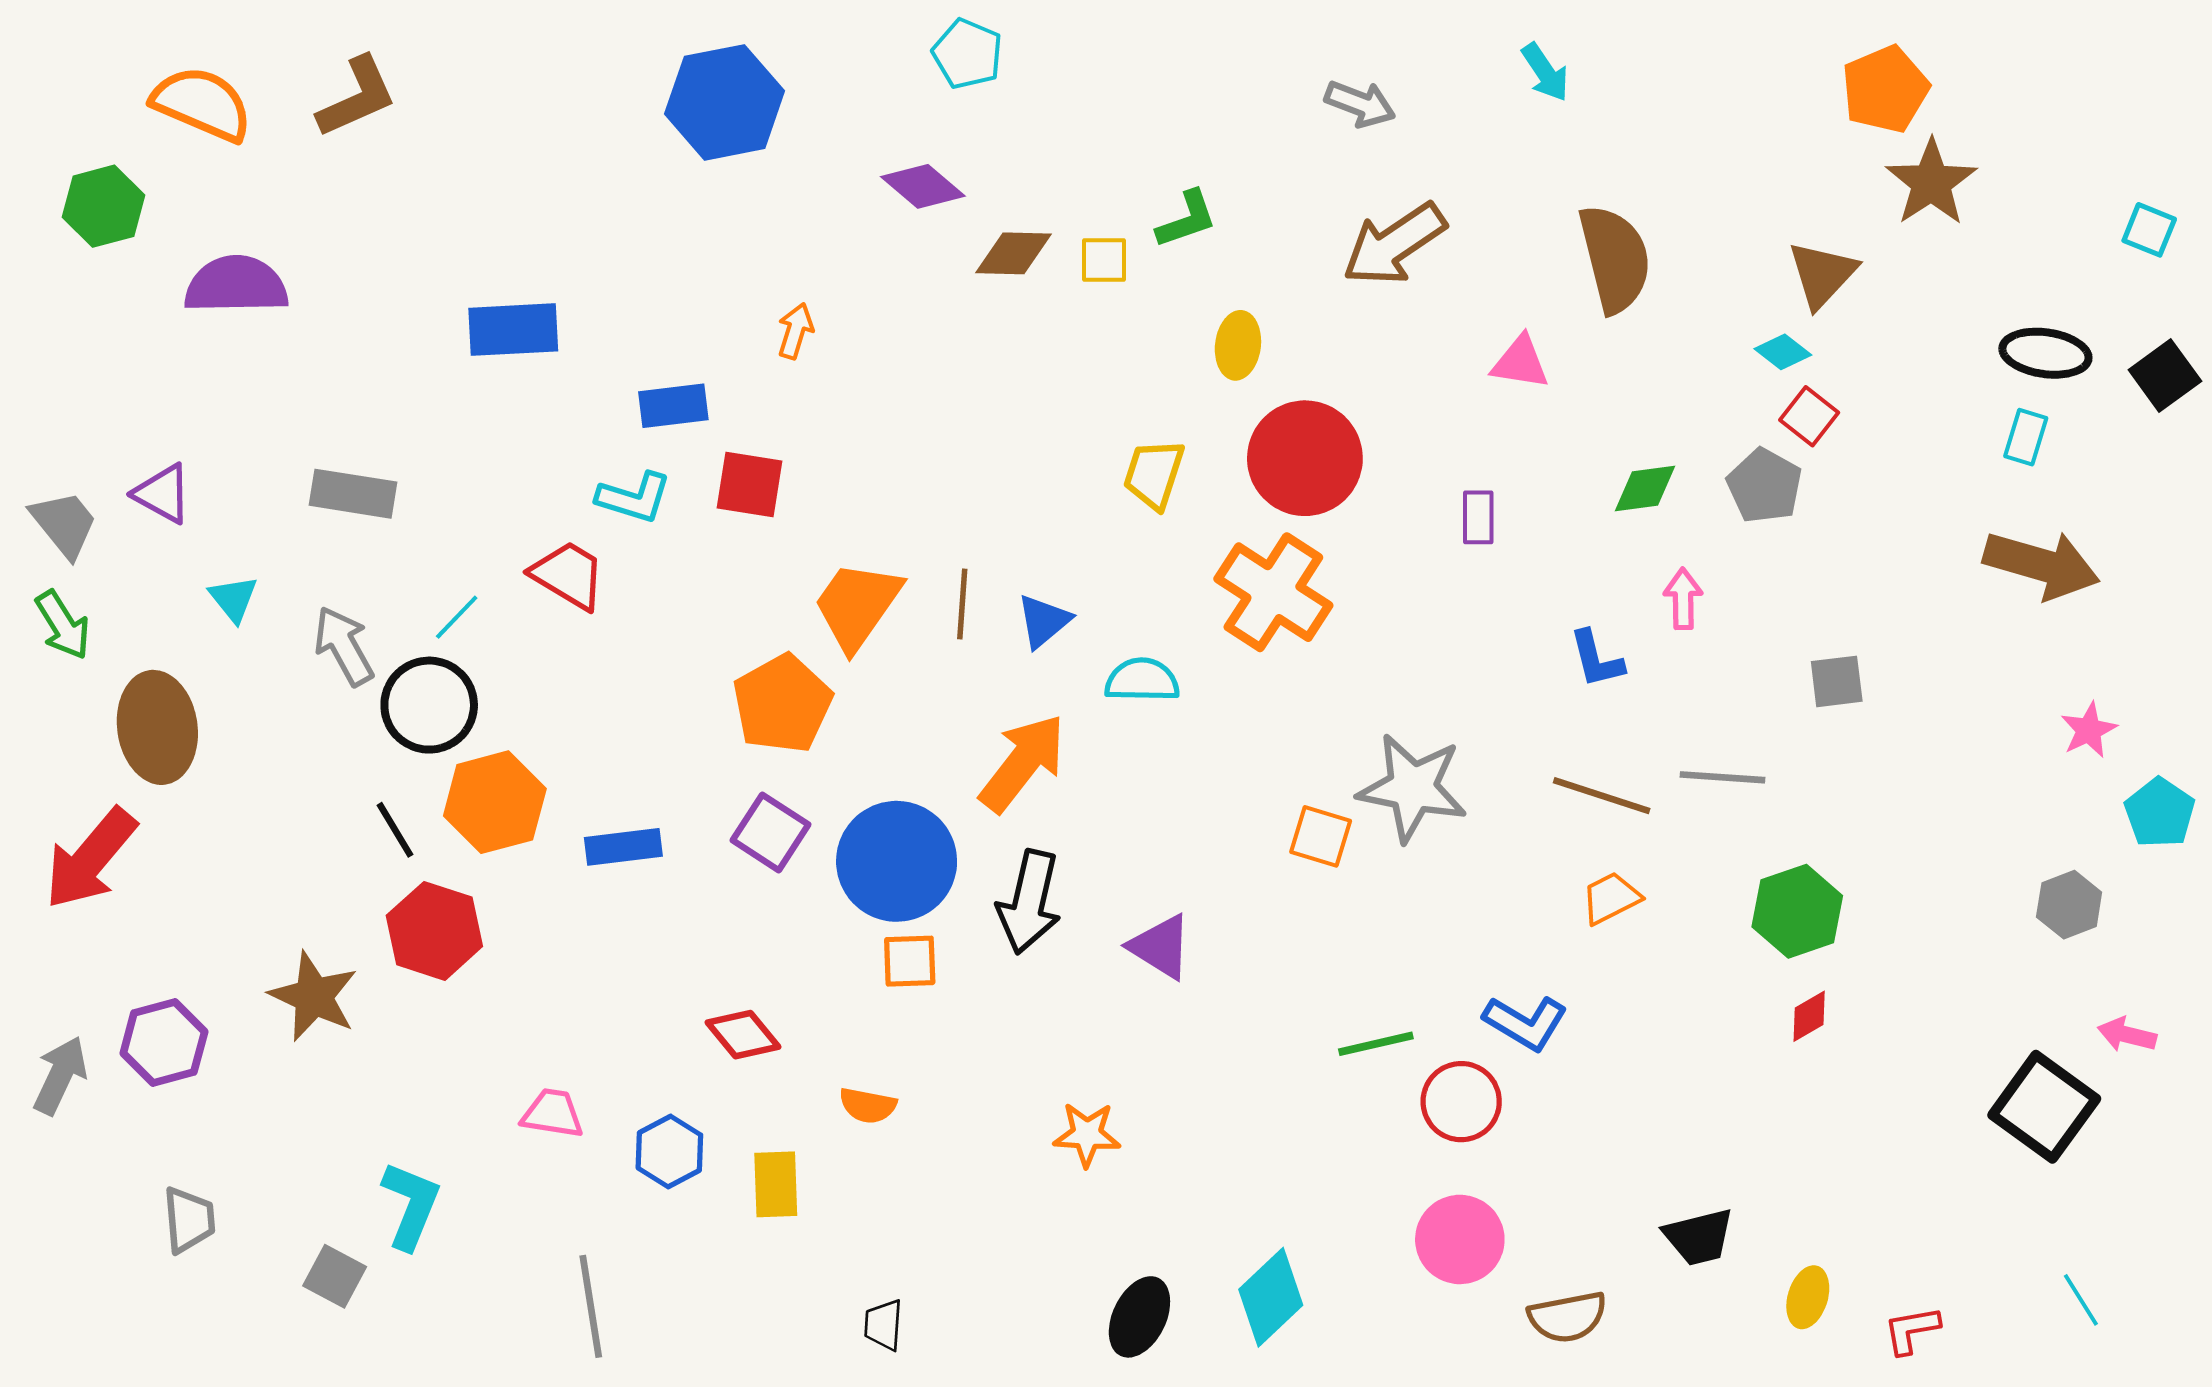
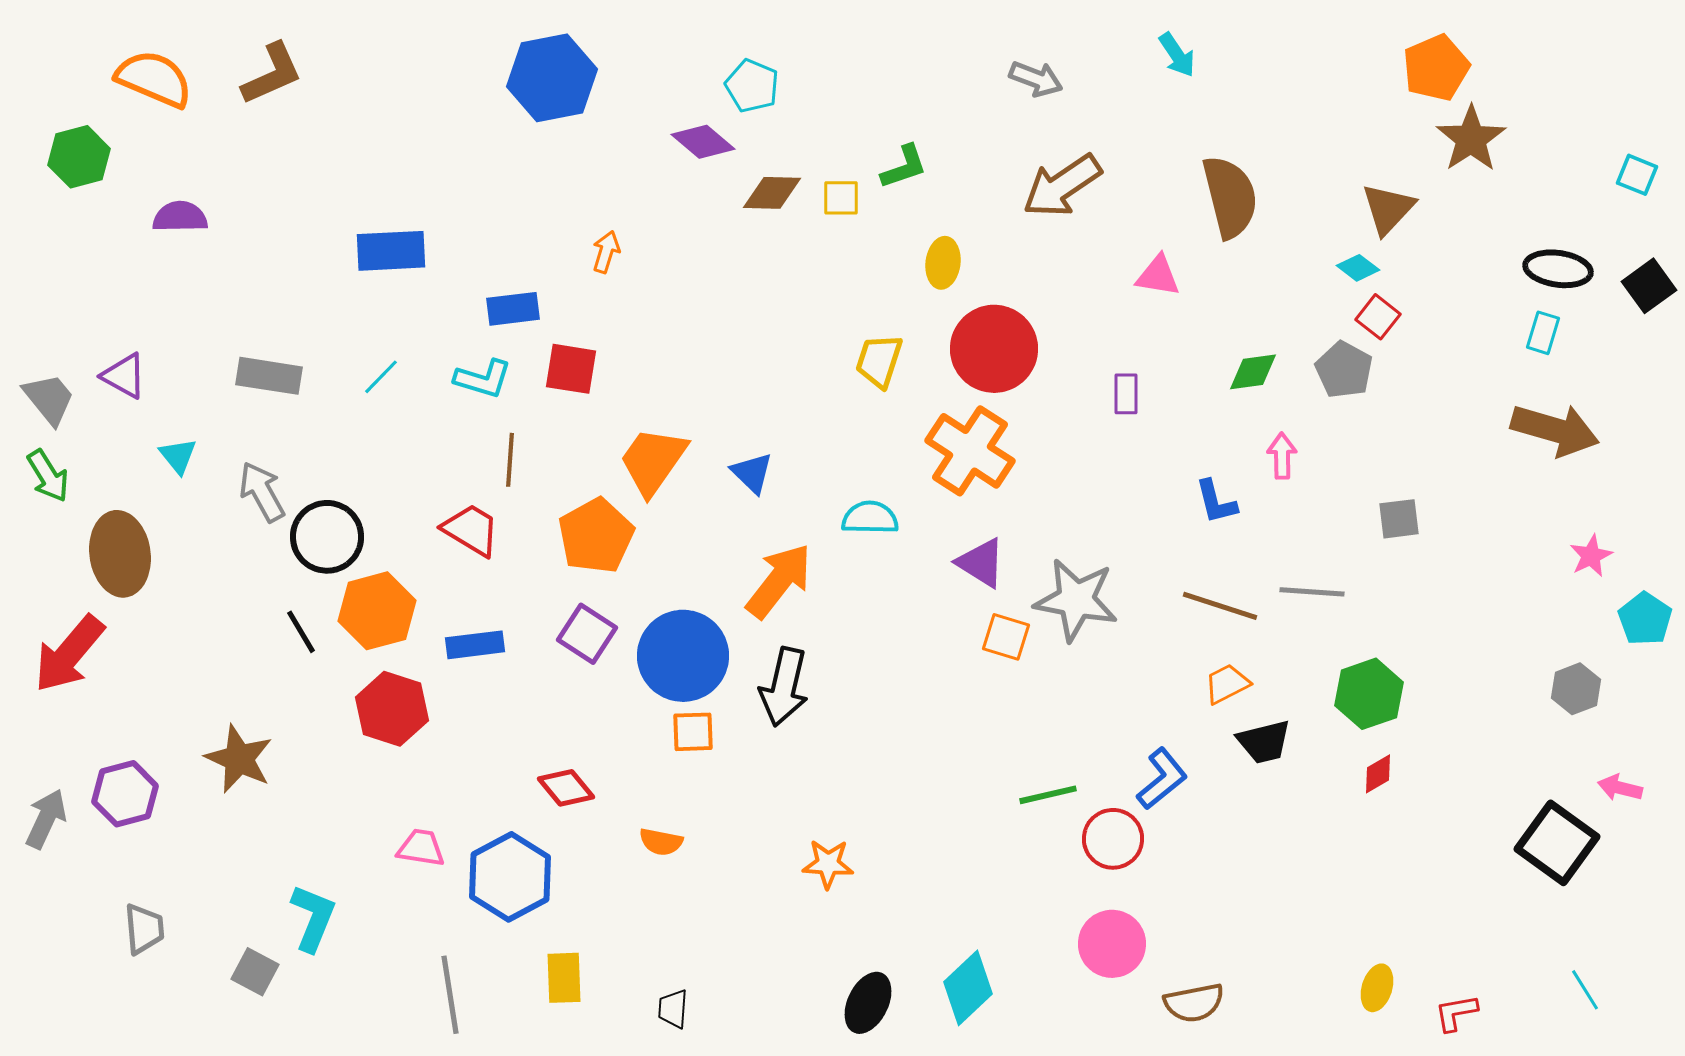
cyan pentagon: (967, 54) -> (752, 86), moved
purple semicircle: (236, 285) -> (180, 217), size x0.7
red trapezoid: (568, 575) -> (471, 530), moved
brown line: (962, 604) -> (510, 460), moved
cyan line: (457, 617) -> (381, 377), moved
blue triangle: (1044, 621) -> (752, 473), moved, turned -36
red hexagon: (434, 931) -> (392, 709), moved
purple triangle: (1160, 947) -> (981, 563), moved
blue L-shape: (1526, 1023) -> (1162, 779), turned -70
blue hexagon: (669, 1152) -> (510, 877), size x1.6
yellow rectangle: (776, 1184) -> (564, 978), moved
black trapezoid: (1699, 1237) -> (1264, 742), moved

